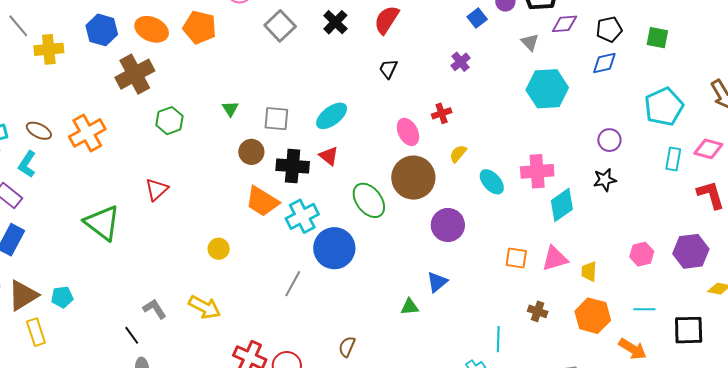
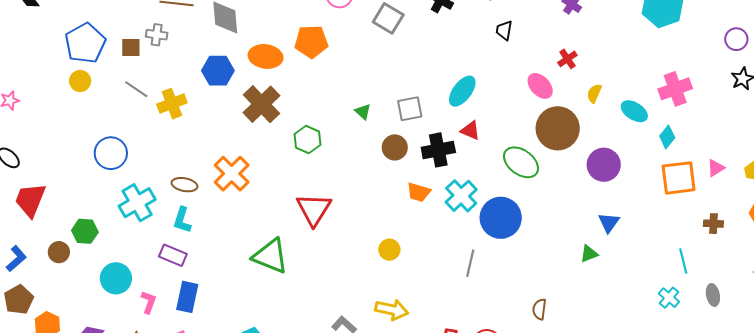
red triangle: (157, 189) -> (314, 209), size x1.5
orange trapezoid: (262, 201) -> (419, 192), size x0.7
cyan diamond: (562, 205) -> (667, 137), moved, size x0.7
orange square: (516, 258) -> (679, 178), size x1.6
pink triangle: (555, 259) -> (716, 168), size x0.7

